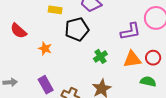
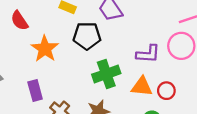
orange star: (45, 49) -> (45, 49), size x1.6
green cross: (100, 56) -> (106, 74), size x1.6

